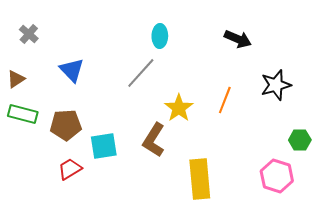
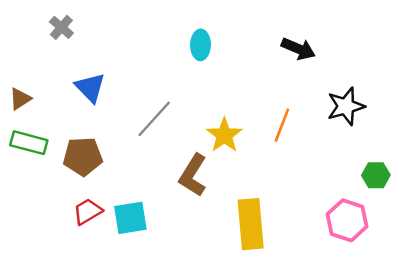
gray cross: (29, 34) -> (61, 27), moved
gray line: (141, 73) -> (154, 119), moved
cyan square: (104, 146) -> (130, 218), moved

